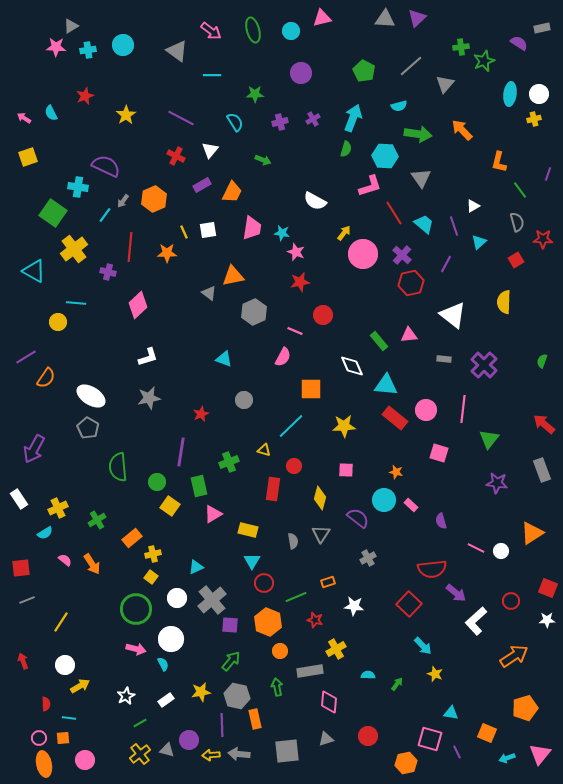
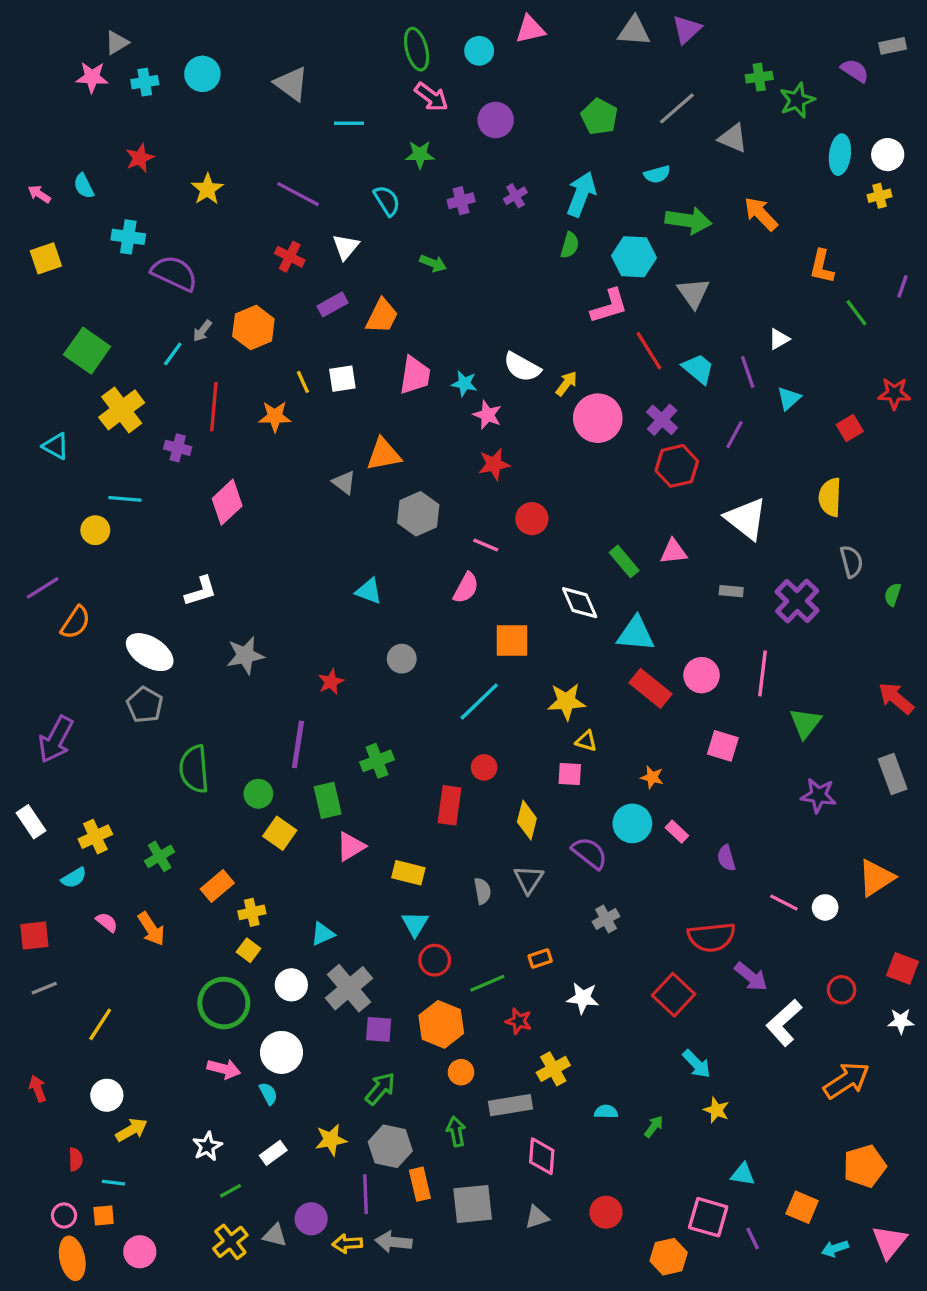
pink arrow: (211, 31) -> (431, 97), moved
gray triangle: (445, 84) -> (733, 138), turned -48
cyan cross: (78, 187) -> (128, 237), moved
white semicircle: (315, 201) -> (522, 367), moved
gray semicircle: (517, 222) -> (851, 561), moved
cyan triangle: (34, 271) -> (56, 446), size x0.7
white L-shape: (148, 357) -> (201, 591), moved
yellow triangle: (264, 450) -> (586, 741), moved
gray square: (287, 751) -> (473, 1204), moved

